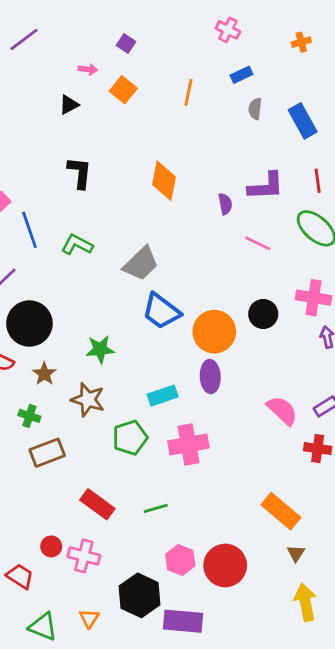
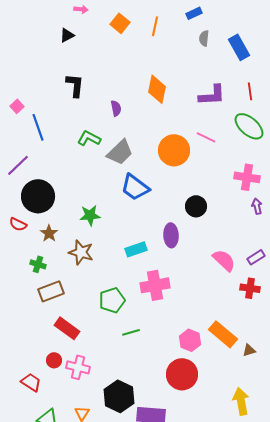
orange square: (123, 90) -> (120, 23), moved
orange diamond: (164, 181) -> (157, 89), moved
purple semicircle: (225, 204) -> (116, 108), moved
green L-shape: (77, 245) -> (89, 138), moved
black circle: (263, 314) -> (196, 206), moved
orange circle: (214, 332) -> (174, 150), moved
green pentagon: (130, 438) -> (112, 300), moved
red rectangle: (97, 504) -> (67, 328), moved
brown triangle: (296, 553) -> (249, 350), moved, turned 40
pink hexagon: (180, 560) -> (190, 340), moved

